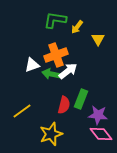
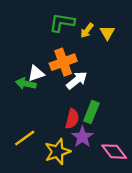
yellow triangle: (98, 39) -> (107, 33), moved
green arrow: (51, 74) -> (26, 84), moved
yellow line: (22, 111) -> (25, 138), moved
purple star: (98, 115) -> (82, 137), moved, turned 30

